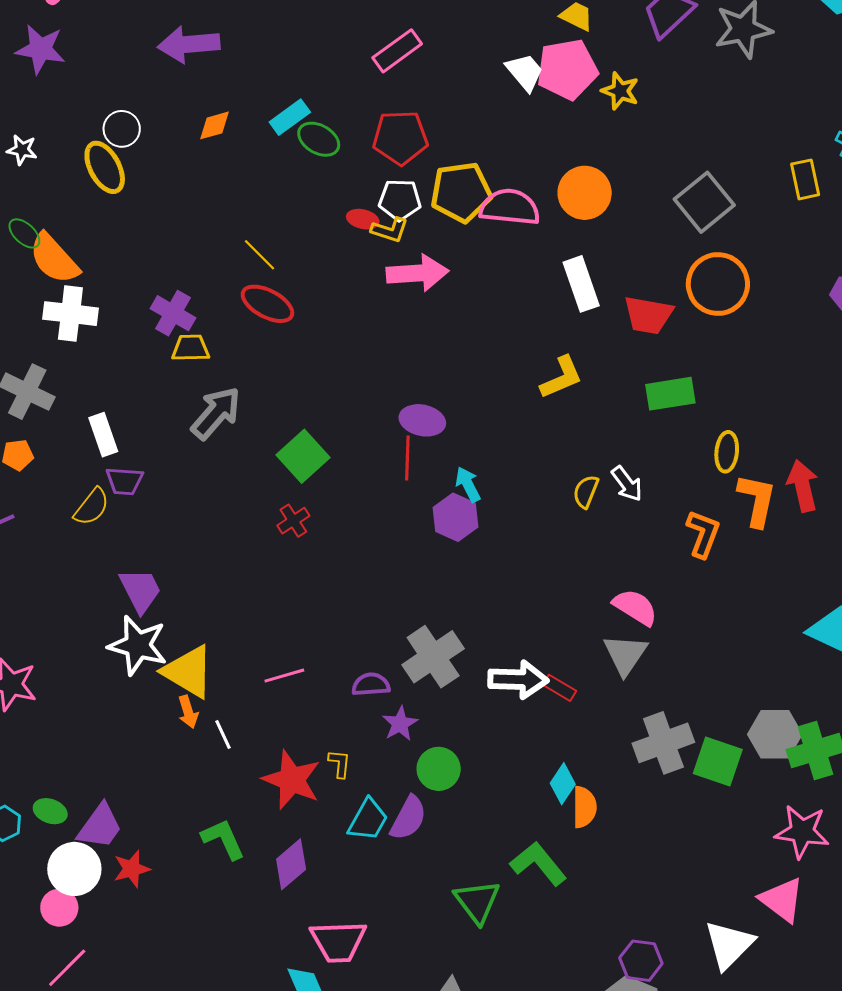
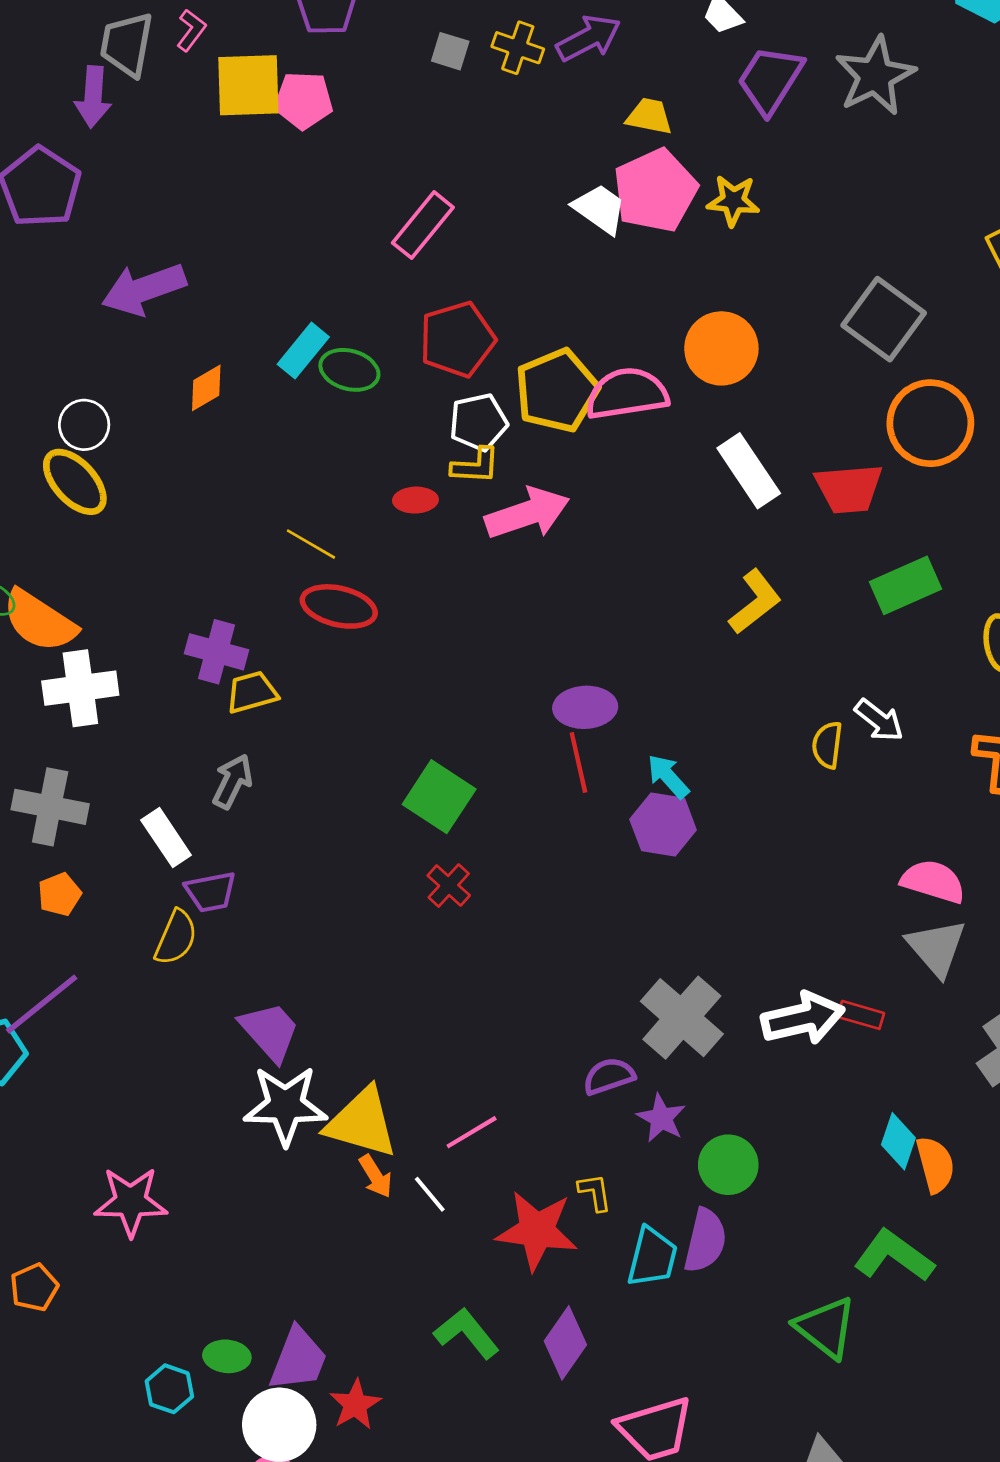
red ellipse: (363, 219) -> (415, 500), moved
gray arrow: (216, 413) -> (232, 781), moved, size x0.7
pink line: (284, 676) -> (472, 1132), moved

